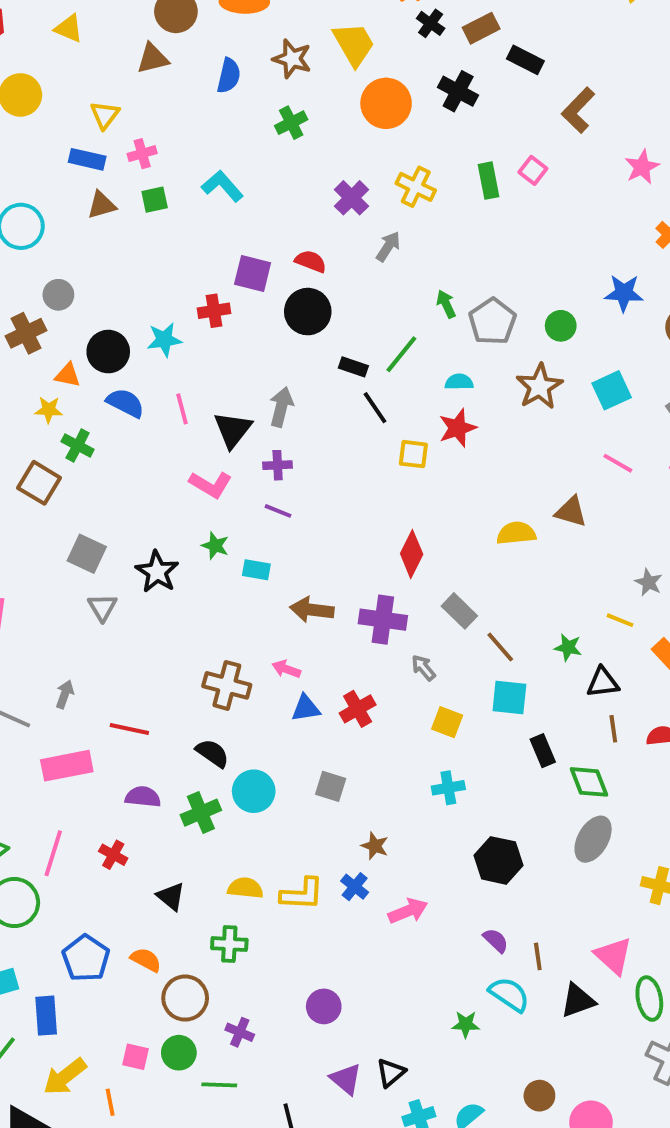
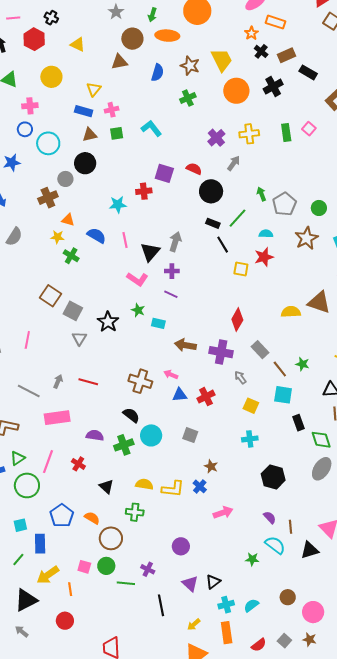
black cross: (458, 91) -> (273, 87), turned 30
yellow cross: (416, 187) -> (249, 134), turned -36
black circle: (308, 312) -> (211, 191), moved
black circle: (108, 352) -> (85, 163), moved
brown square: (39, 483) -> (51, 296), moved
brown triangle: (571, 512) -> (319, 302), size x1.4
green star: (568, 647) -> (302, 364), moved
red line: (129, 729) -> (88, 382), moved
pink arrow: (408, 911) -> (223, 513), moved
purple cross: (240, 1032) -> (148, 569), moved

